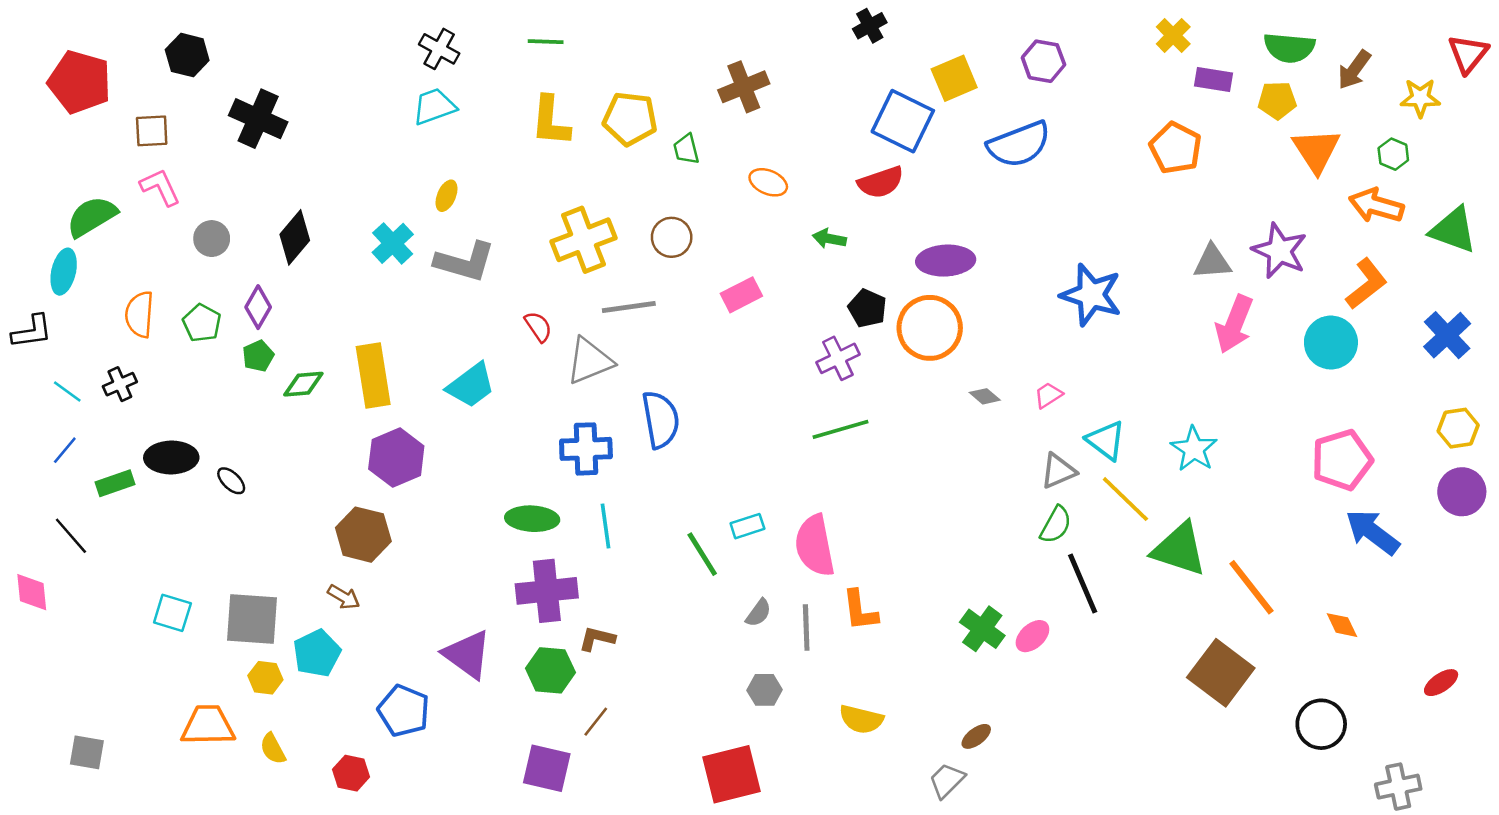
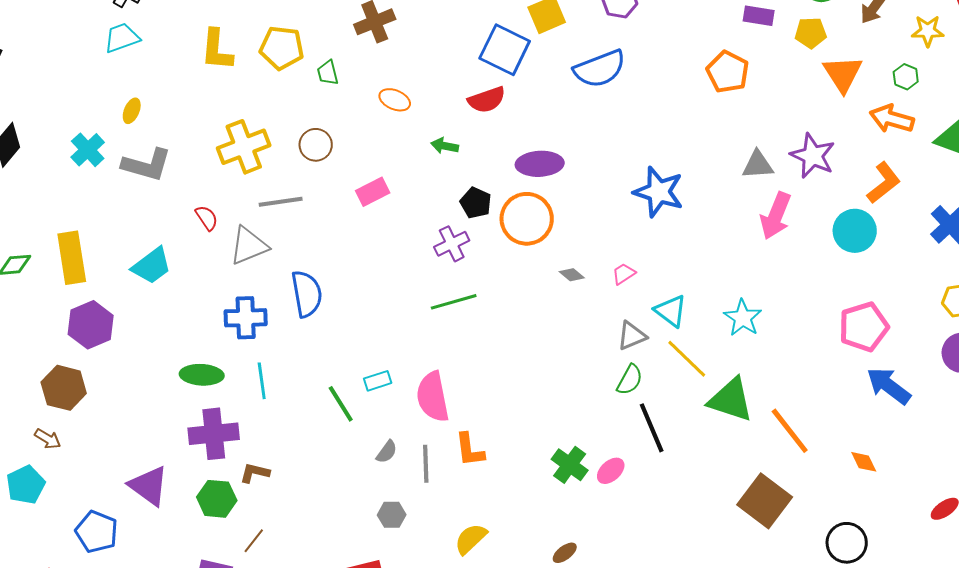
yellow semicircle: (861, 719) -> (471, 539), turned 123

